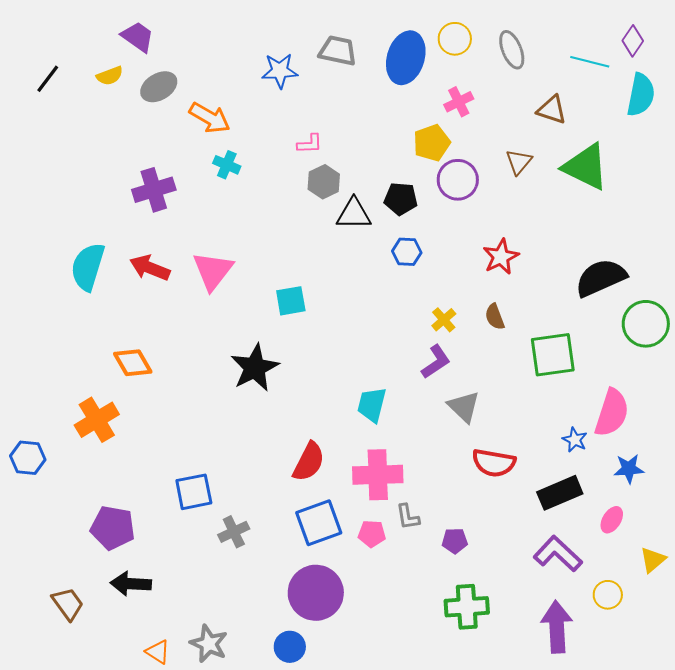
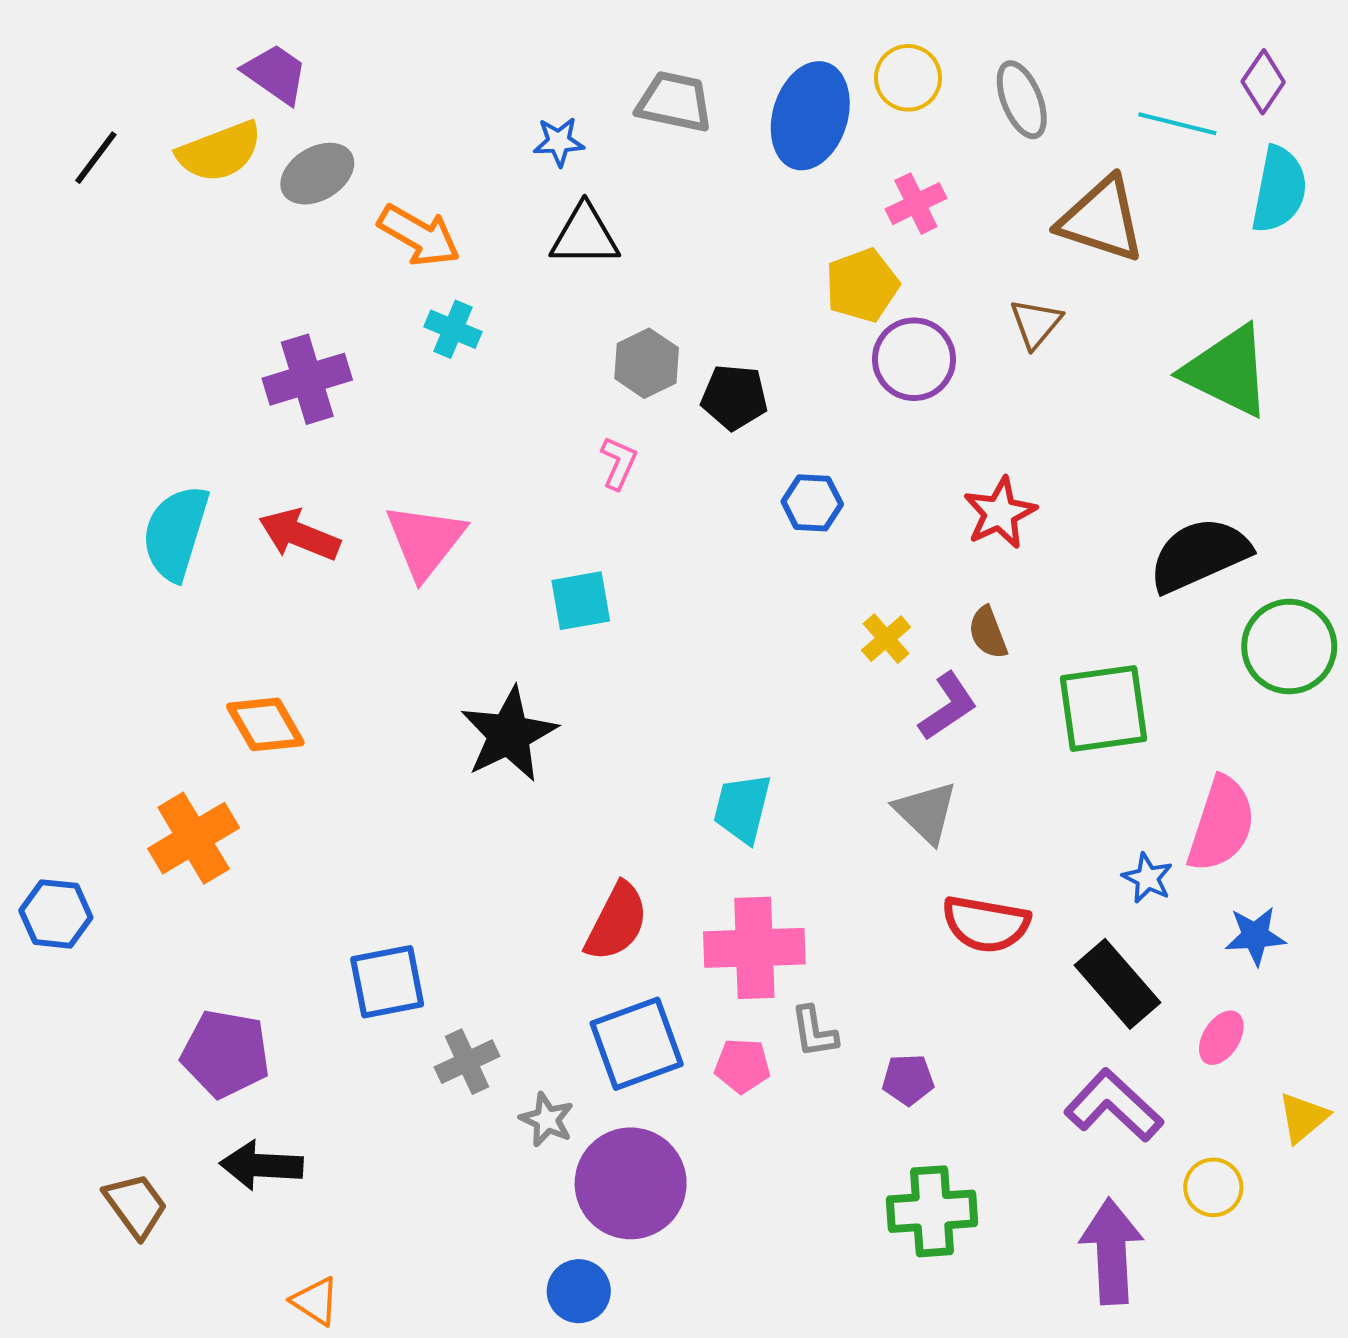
blue star: (280, 71) -> (559, 142), size x0.7
yellow semicircle: (110, 76) -> (220, 152), size x1.6
brown triangle: (552, 110) -> (1102, 220), size x1.5
pink L-shape: (310, 144) -> (619, 463), moved, turned -64
green triangle: (586, 167) -> (1227, 371), moved
black pentagon: (401, 199) -> (734, 397), moved
black triangle: (354, 214) -> (585, 235), moved
purple L-shape: (436, 362) -> (948, 706), moved
black rectangle: (560, 493) -> (1118, 984), turned 72
gray star: (209, 644) -> (547, 1120), moved, size x0.7

